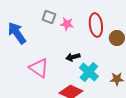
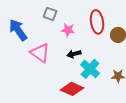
pink star: (67, 24) -> (68, 30), moved
pink triangle: (39, 68) -> (40, 53), moved

